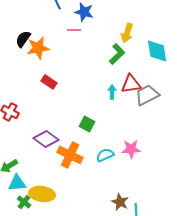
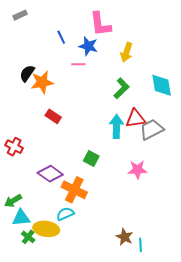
yellow arrow: (127, 33) -> (126, 52), moved
cyan arrow: (112, 92) -> (116, 126), size x1.6
pink star: (131, 149) -> (138, 170), moved
cyan semicircle: (105, 155) -> (65, 214), moved

